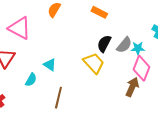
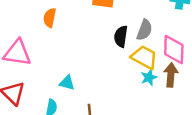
cyan star: (138, 48) -> (149, 77), moved
yellow trapezoid: (94, 63) -> (144, 57), moved

